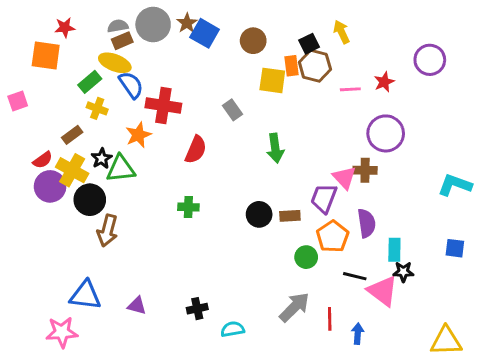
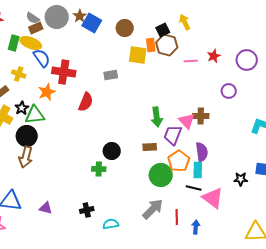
gray semicircle: (118, 26) -> (33, 18), turned -136
purple circle: (430, 60) -> (247, 60), moved
green rectangle: (90, 82) -> (14, 43), moved, turned -35
gray rectangle: (233, 110) -> (111, 75), turned -64
purple circle: (386, 133) -> (229, 91), moved, size x0.6
green arrow: (275, 148) -> (157, 117), moved
black circle: (90, 200) -> (27, 136), moved
green cross: (188, 207) -> (99, 169), moved
black circle: (259, 214) -> (112, 151), moved
cyan rectangle: (394, 250) -> (198, 170), moved
green circle: (306, 257) -> (161, 175), size x1.5
black star: (403, 272) -> (241, 179), moved

